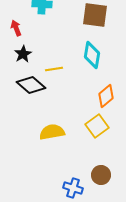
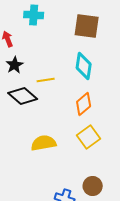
orange diamond: (106, 96) -> (84, 104), moved

